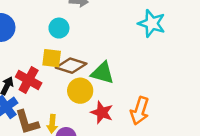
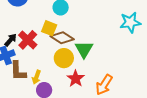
cyan star: (152, 23) -> (130, 22), turned 30
green triangle: (103, 73) -> (84, 49), turned 30

